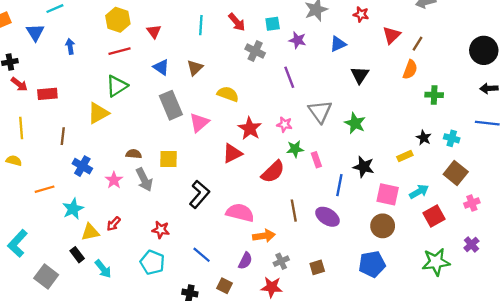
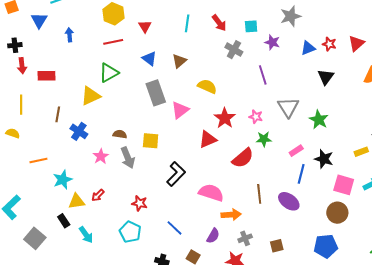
red star: (361, 14) -> (329, 44), moved
red arrow: (19, 84) -> (22, 66), turned 42
pink rectangle: (316, 160) -> (296, 151), moved, turned 72
blue cross: (82, 166) -> (79, 131), moved

